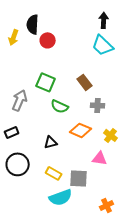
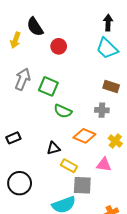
black semicircle: (33, 24) -> (35, 27), turned -36
red circle: (48, 40) -> (59, 46), moved
brown rectangle: (85, 82) -> (111, 86), moved, turned -35
gray arrow: (20, 100) -> (23, 79), moved
black circle: (18, 164) -> (20, 183), moved
yellow rectangle: (54, 173) -> (69, 166), moved

